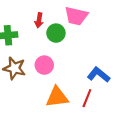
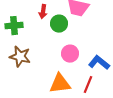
pink circle: (44, 65) -> (70, 54), moved

